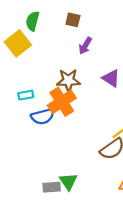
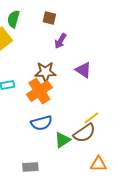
blue semicircle: (43, 116) -> (41, 123), moved
green triangle: (68, 181) -> (62, 140), moved, turned 30

